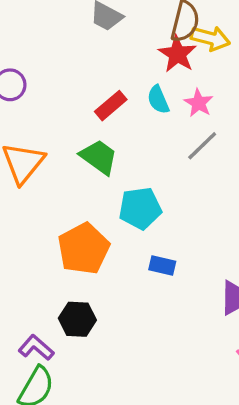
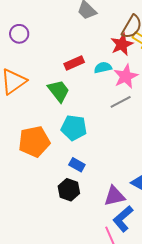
cyan semicircle: (158, 100) -> (103, 68), turned 84
pink star: (199, 103) -> (126, 76), size x1.4
black hexagon: (77, 319) -> (69, 190), moved

